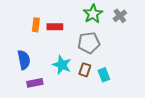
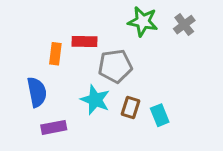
green star: (93, 14) -> (143, 21), turned -30
orange rectangle: (36, 25) -> (55, 54), moved
gray pentagon: (89, 43) -> (115, 66), moved

